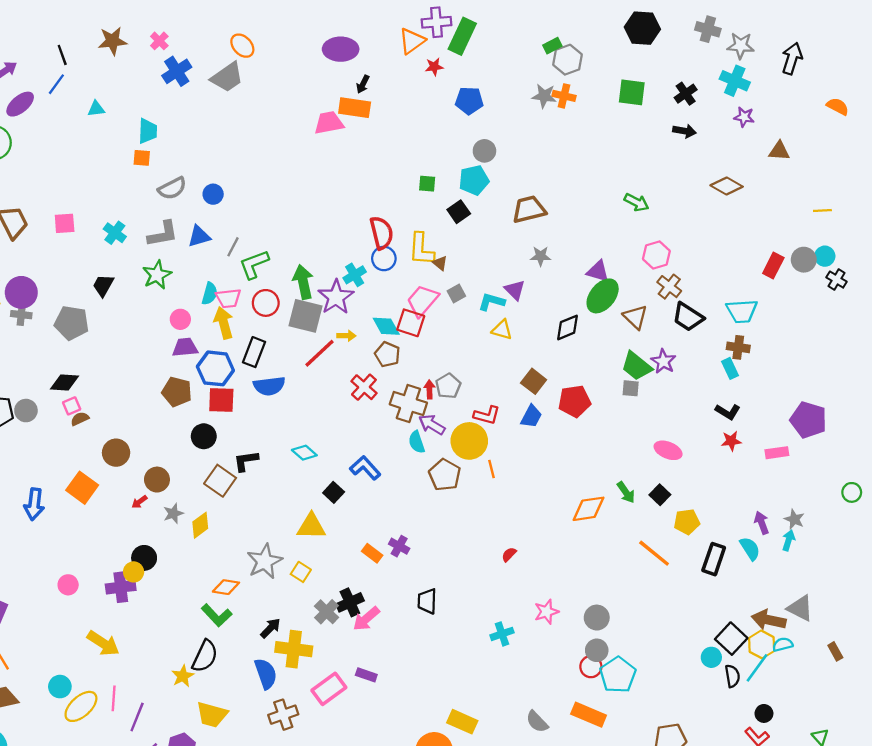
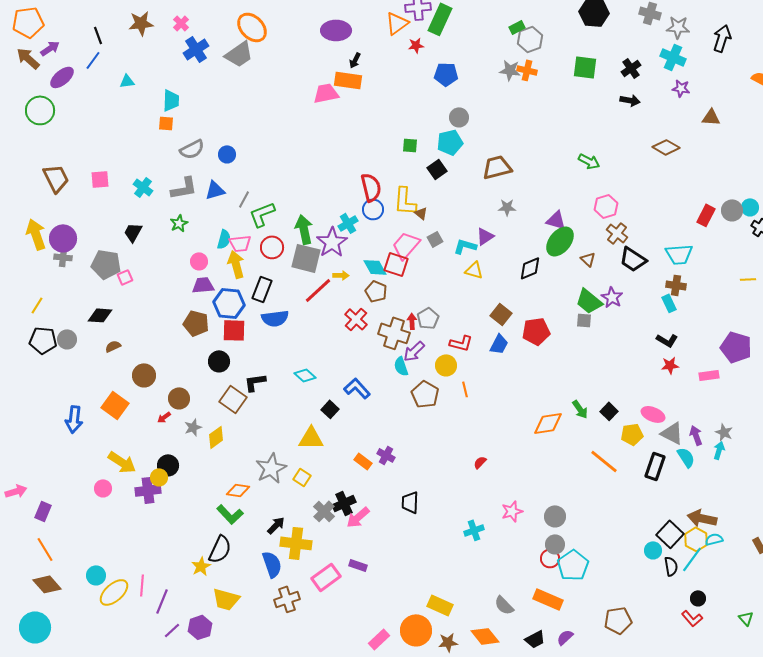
orange ellipse: (242, 46) -> (252, 27), size x1.4
yellow line: (822, 211) -> (748, 279), moved
green star: (157, 275) -> (179, 223), size x0.7
purple triangle: (515, 290) -> (485, 236), turned 42
brown triangle: (635, 317) -> (588, 259), size x0.7
pink square: (72, 406) -> (125, 277), moved
purple arrow: (432, 425) -> (414, 351), turned -75
yellow circle: (469, 441) -> (446, 365), size x0.7
pink ellipse: (668, 450) -> (653, 414), moved
gray triangle: (800, 608) -> (672, 433), moved
yellow arrow: (103, 643) -> (122, 462), moved

